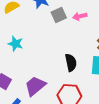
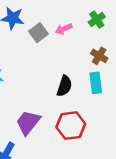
black semicircle: (71, 63) -> (64, 86), turned 42

